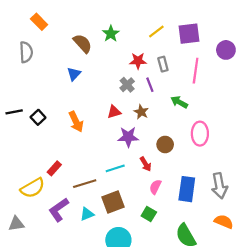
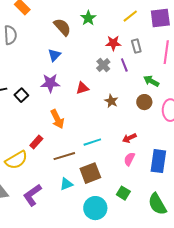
red triangle: (114, 112) -> (82, 88), moved
brown star: (141, 112) -> (111, 101), moved
orange arrow: (76, 122) -> (57, 119), moved
purple star: (128, 137) -> (50, 83), moved
brown circle: (165, 144) -> (144, 102), moved
red arrow: (146, 164) -> (129, 138), moved, turned 96
purple L-shape: (59, 210) -> (32, 195), moved
green square: (149, 214) -> (123, 193), moved

